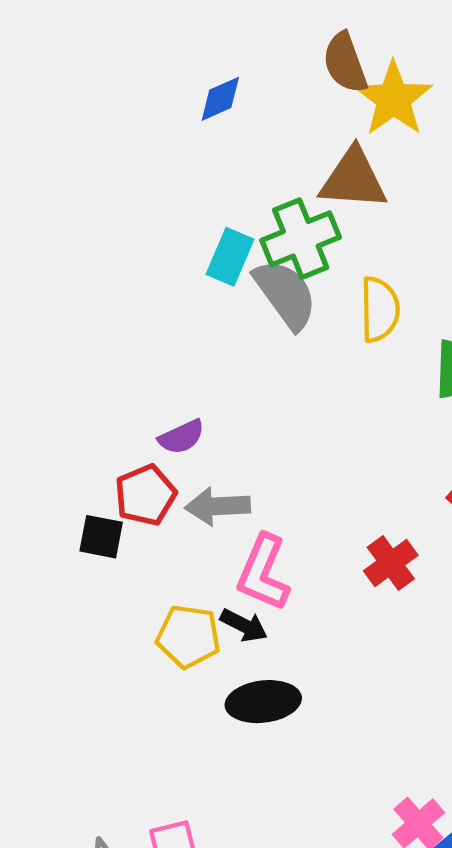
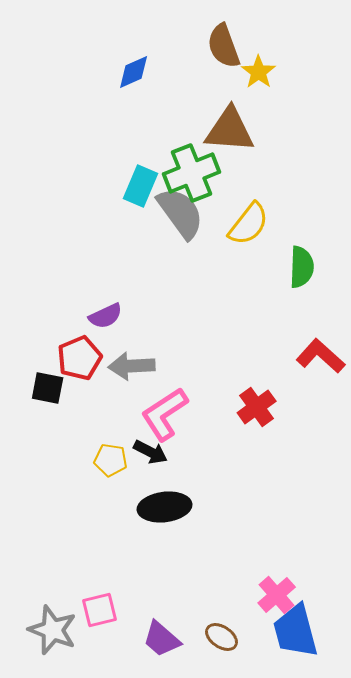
yellow star: (394, 99) -> (259, 72), size x0.6
yellow semicircle: (380, 309) -> (249, 224), turned 39
pink L-shape: (263, 573) -> (165, 414), turned 34
yellow pentagon: (188, 636) -> (111, 460), size x0.7

